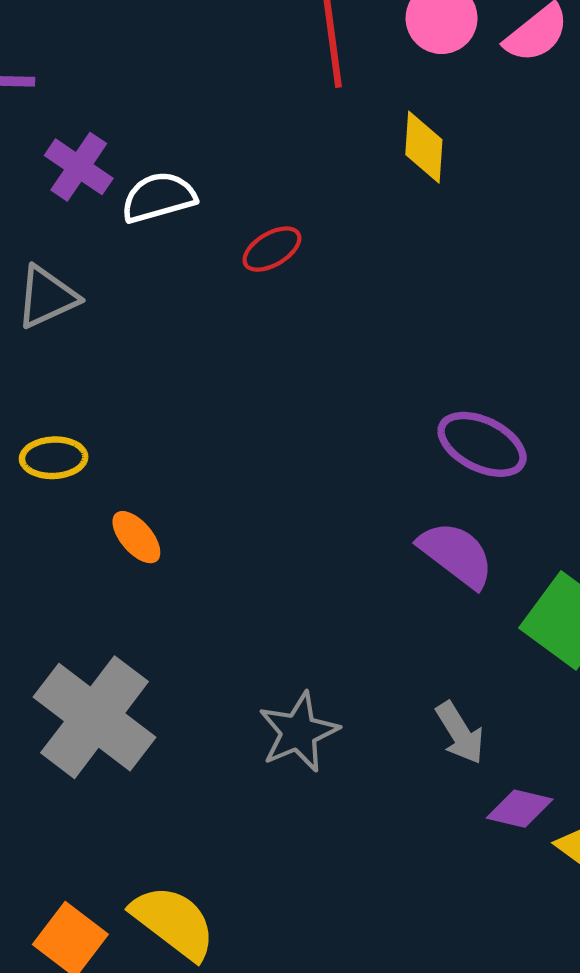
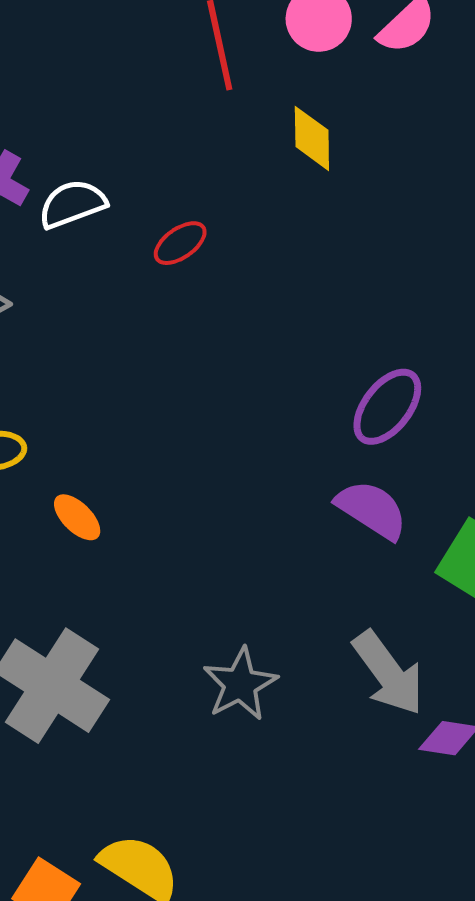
purple ellipse: (482, 444) -> (387, 407), turned -74
gray arrow: (460, 733) -> (388, 673), size x1.5

